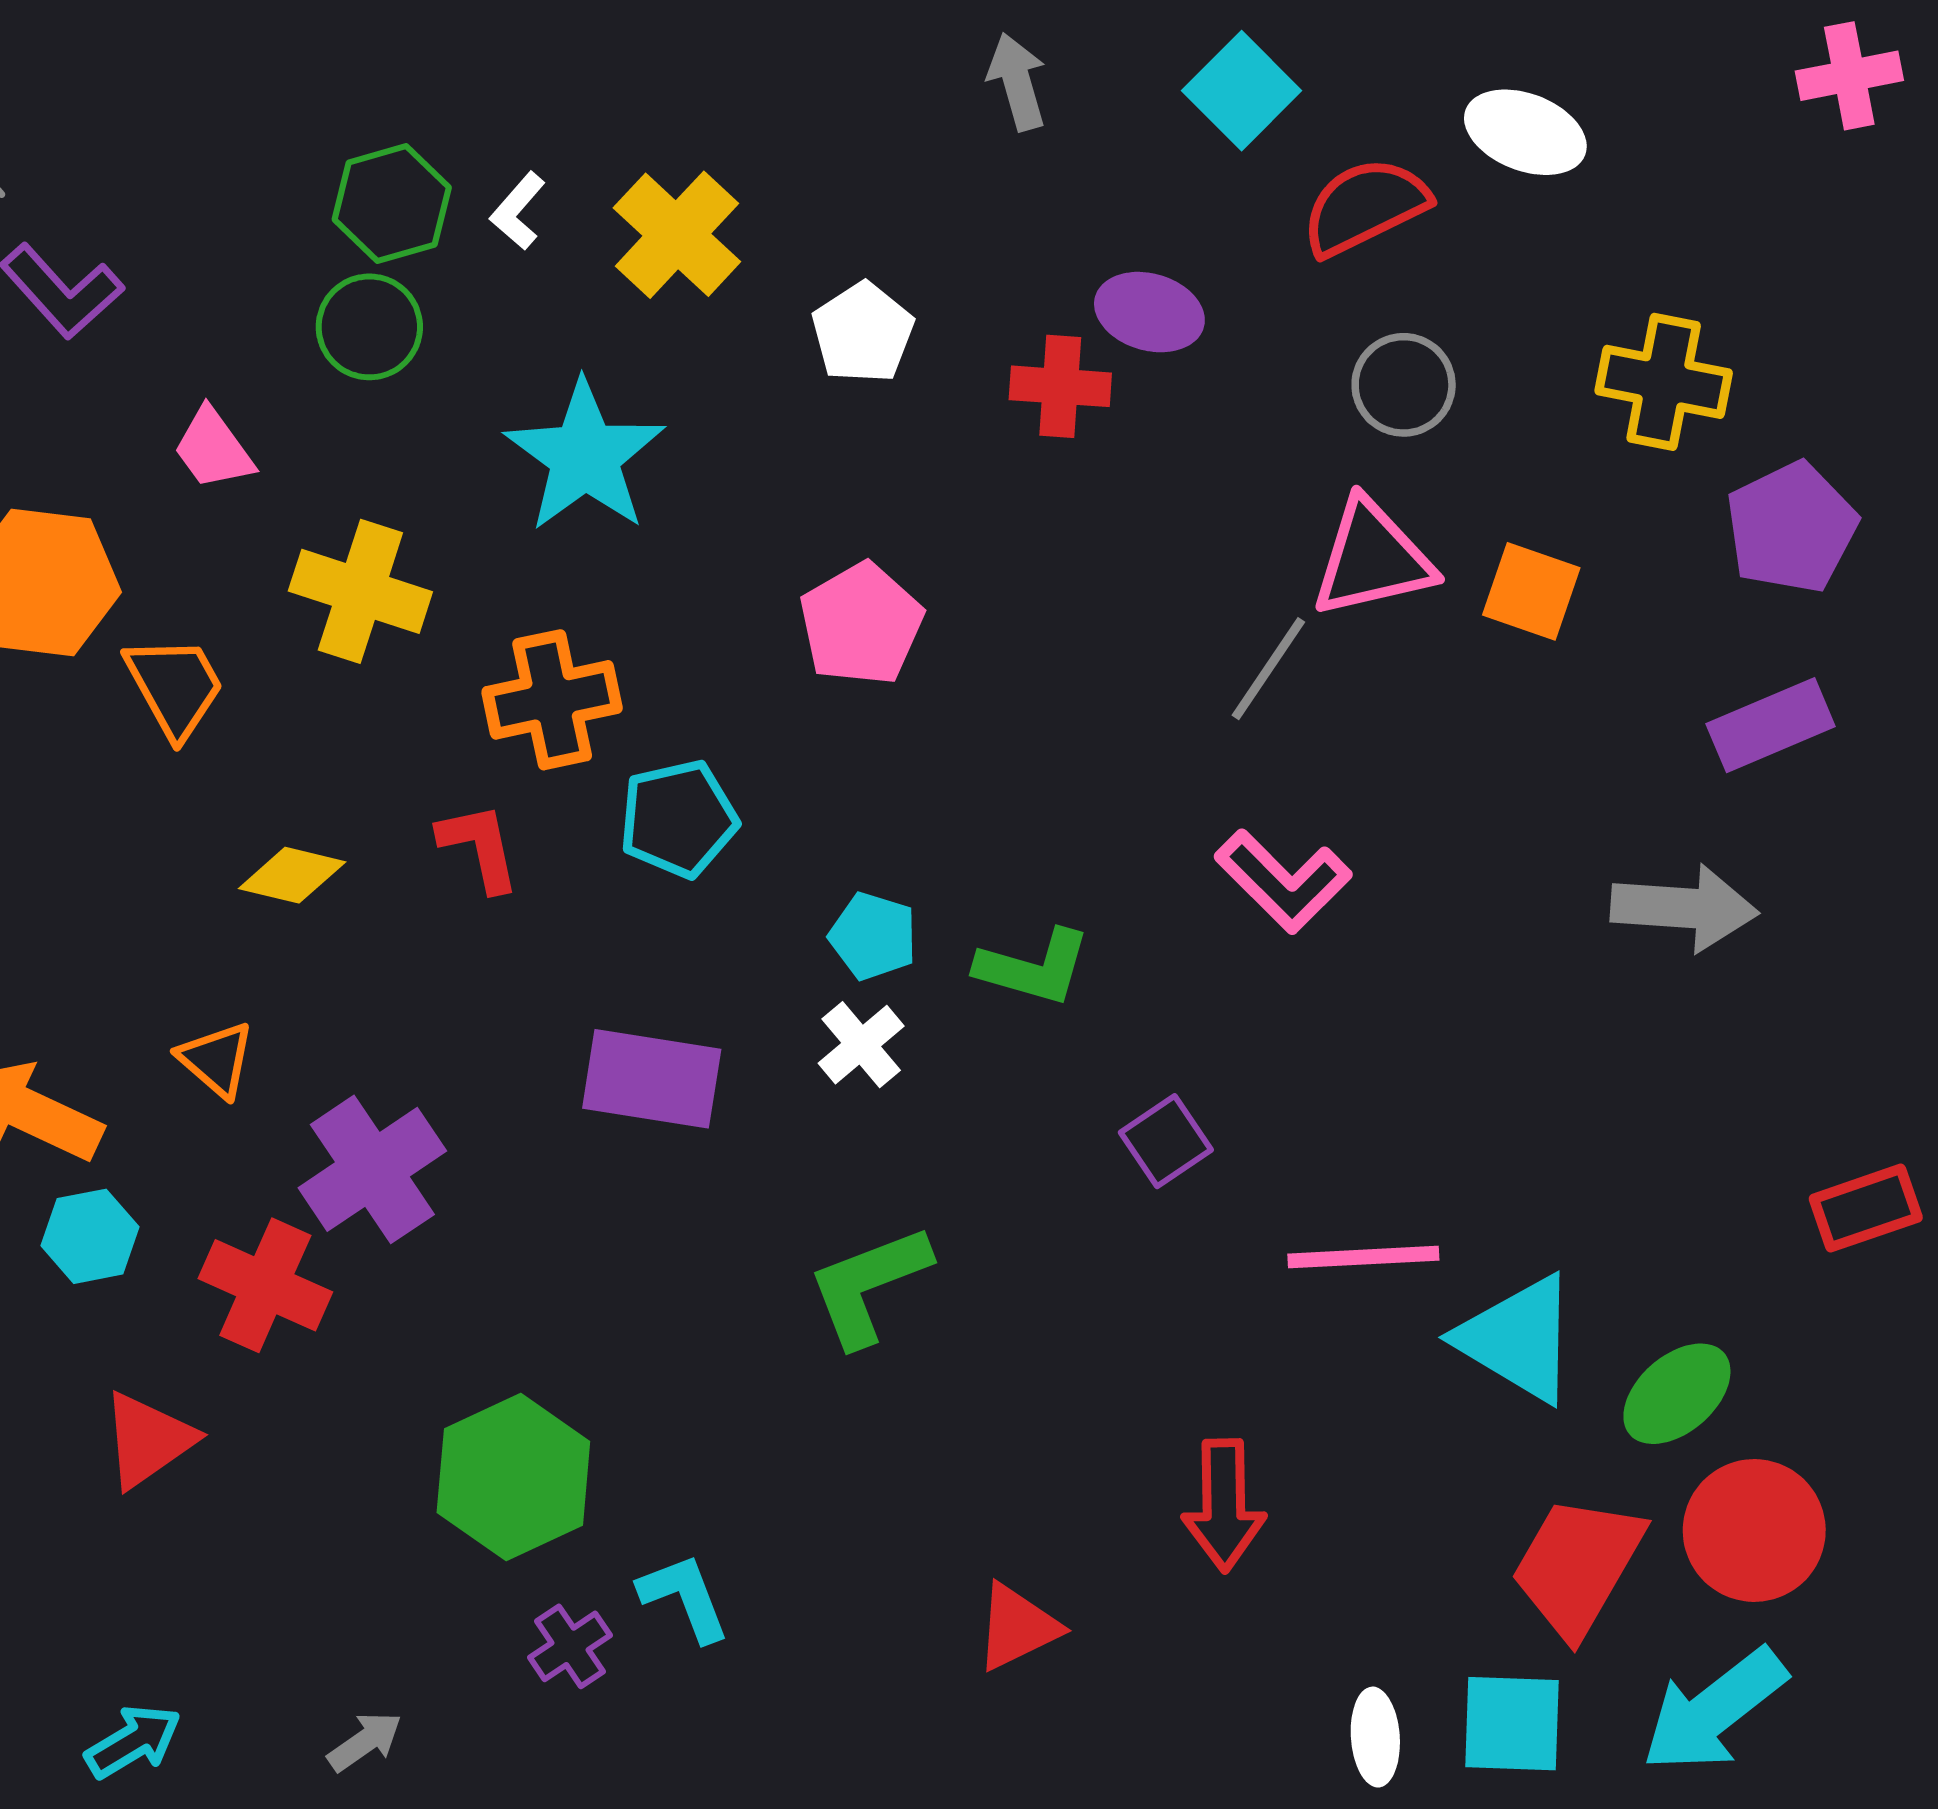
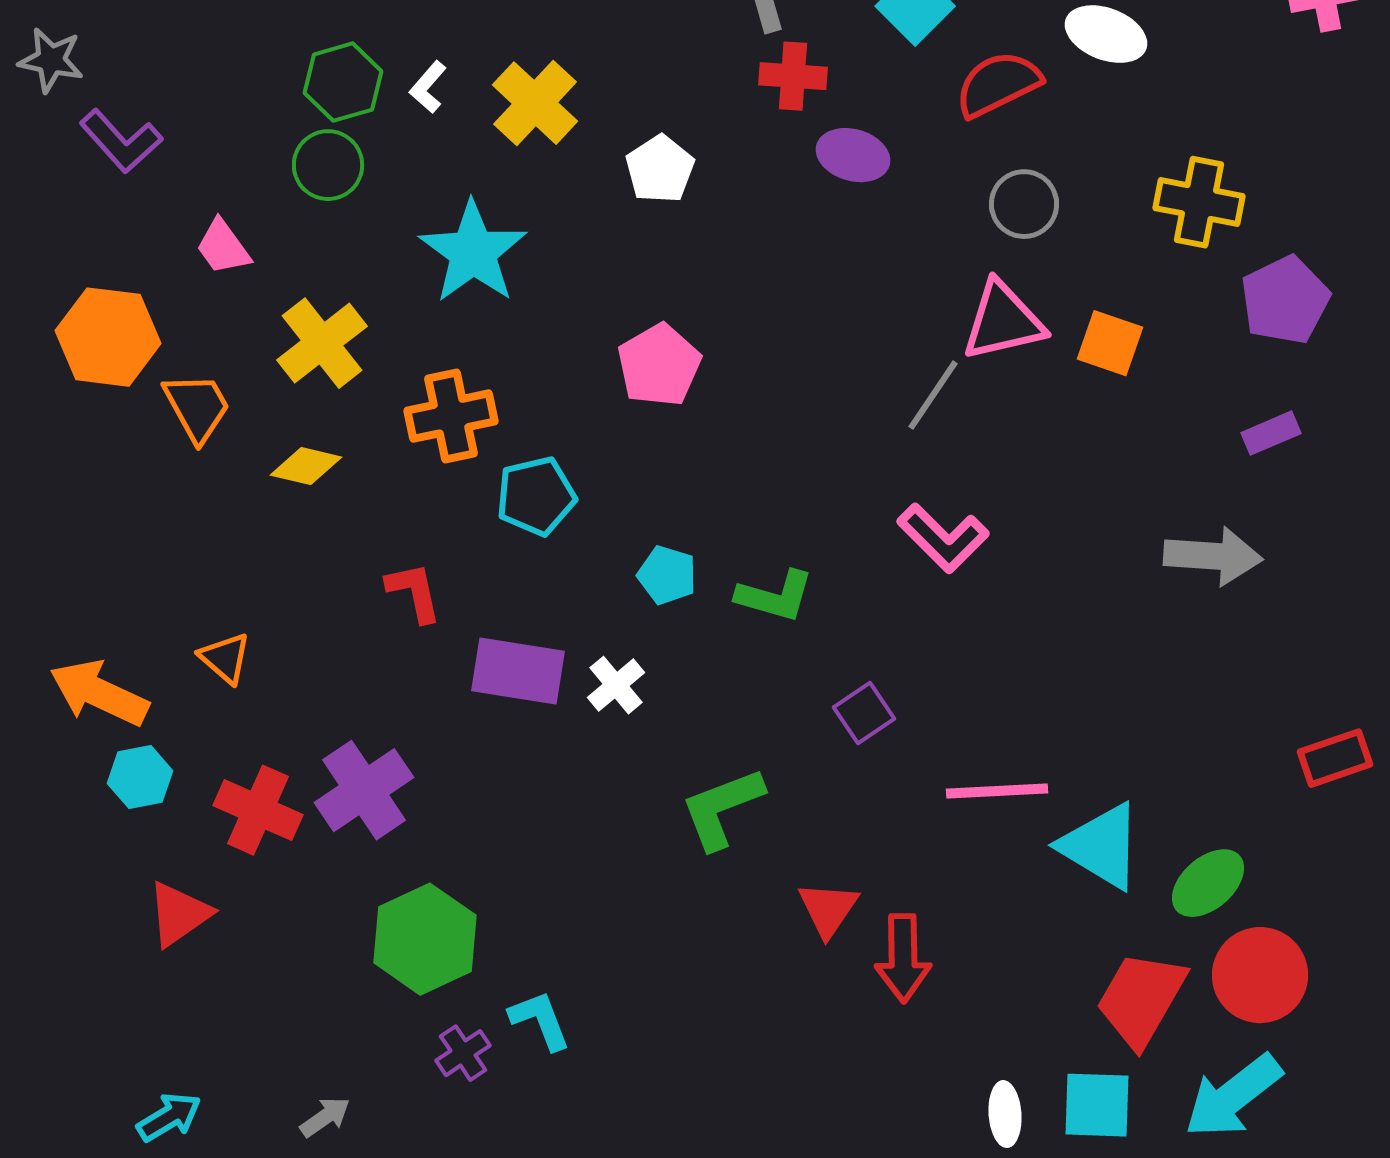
red cross: (1060, 386) -> (793, 76), moved
yellow cross: (360, 591) -> (322, 343), turned 34
purple rectangle: (1771, 725) -> (1271, 433), size x0.7
red L-shape: (479, 847) -> (414, 592), moved
yellow diamond: (292, 875) -> (306, 466), moved
white cross: (861, 1045) -> (616, 685), moved
purple cross: (372, 1169) -> (364, 790), moved
green L-shape: (869, 1285) -> (722, 808), moved
red triangle: (1017, 1627) -> (828, 909), moved, turned -30

